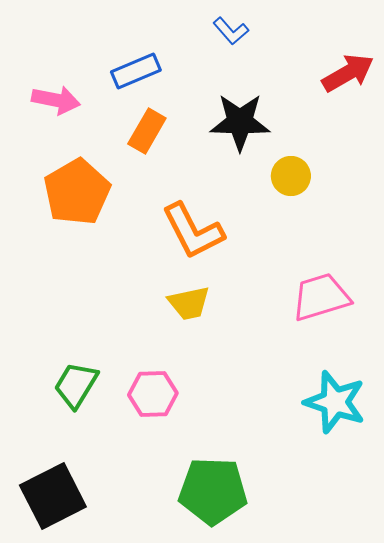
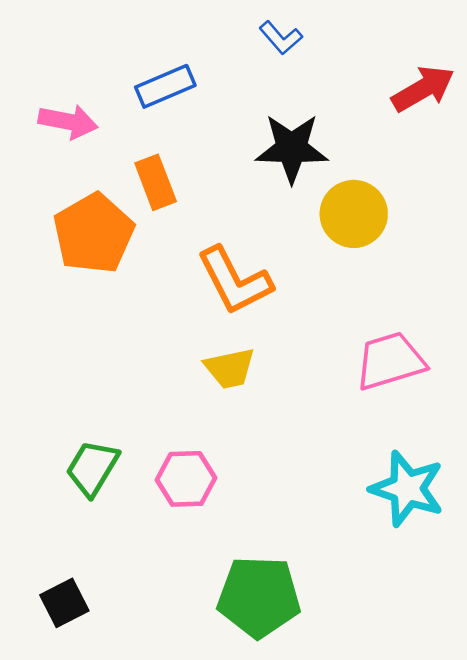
orange rectangle: (147, 131) -> (156, 182), moved, turned -51
yellow circle: (291, 176) -> (354, 214), size x1.4
black square: (53, 496) -> (64, 603), size x0.6

